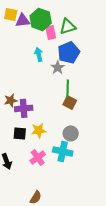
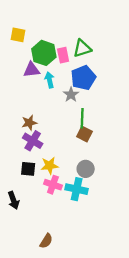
green hexagon: (41, 19) -> (44, 53), moved
purple triangle: (23, 20) -> (32, 70), moved
brown star: (11, 100) -> (29, 123), moved
purple cross: (24, 108) -> (33, 141), turned 36
pink cross: (38, 157) -> (53, 185), moved, turned -35

